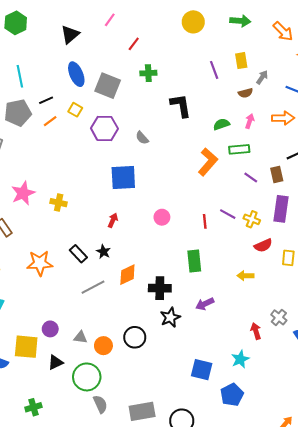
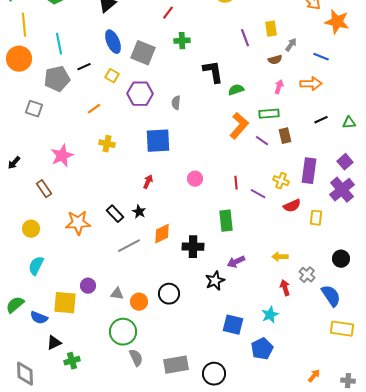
orange line: (50, 121) -> (94, 109), moved
green semicircle: (221, 124) -> (236, 90), moved
gray semicircle: (142, 138) -> (176, 103), turned 48
brown rectangle: (277, 174) -> (285, 136), moved
purple line: (251, 178) -> (262, 141), moved
yellow cross: (59, 203) -> (107, 144), moved
purple line: (228, 214) -> (258, 194), moved
yellow arrow: (245, 276) -> (280, 257), moved
black star: (170, 317) -> (215, 281), moved
black triangle: (55, 362) -> (54, 343), moved

